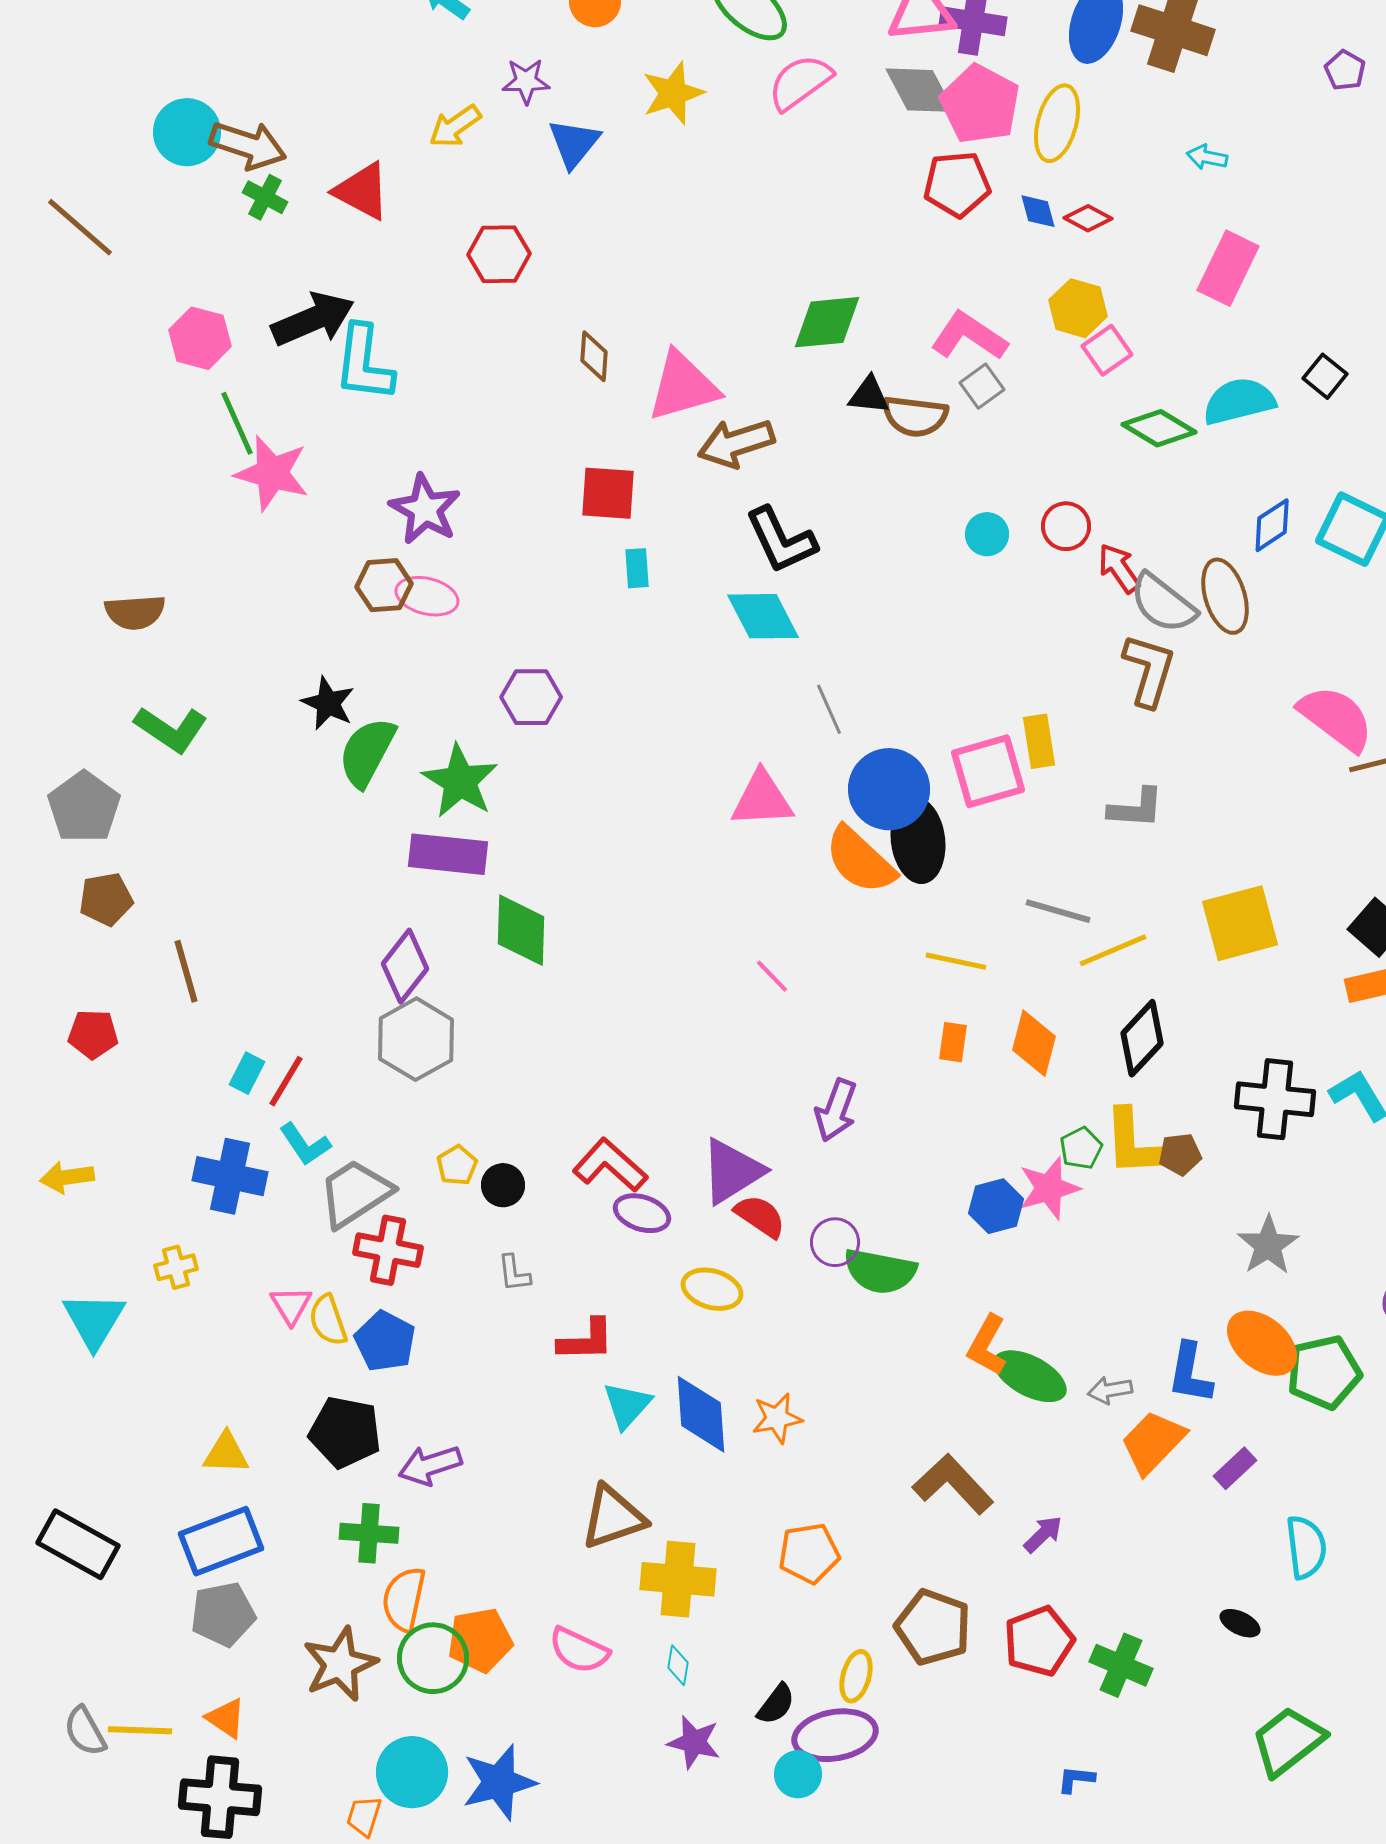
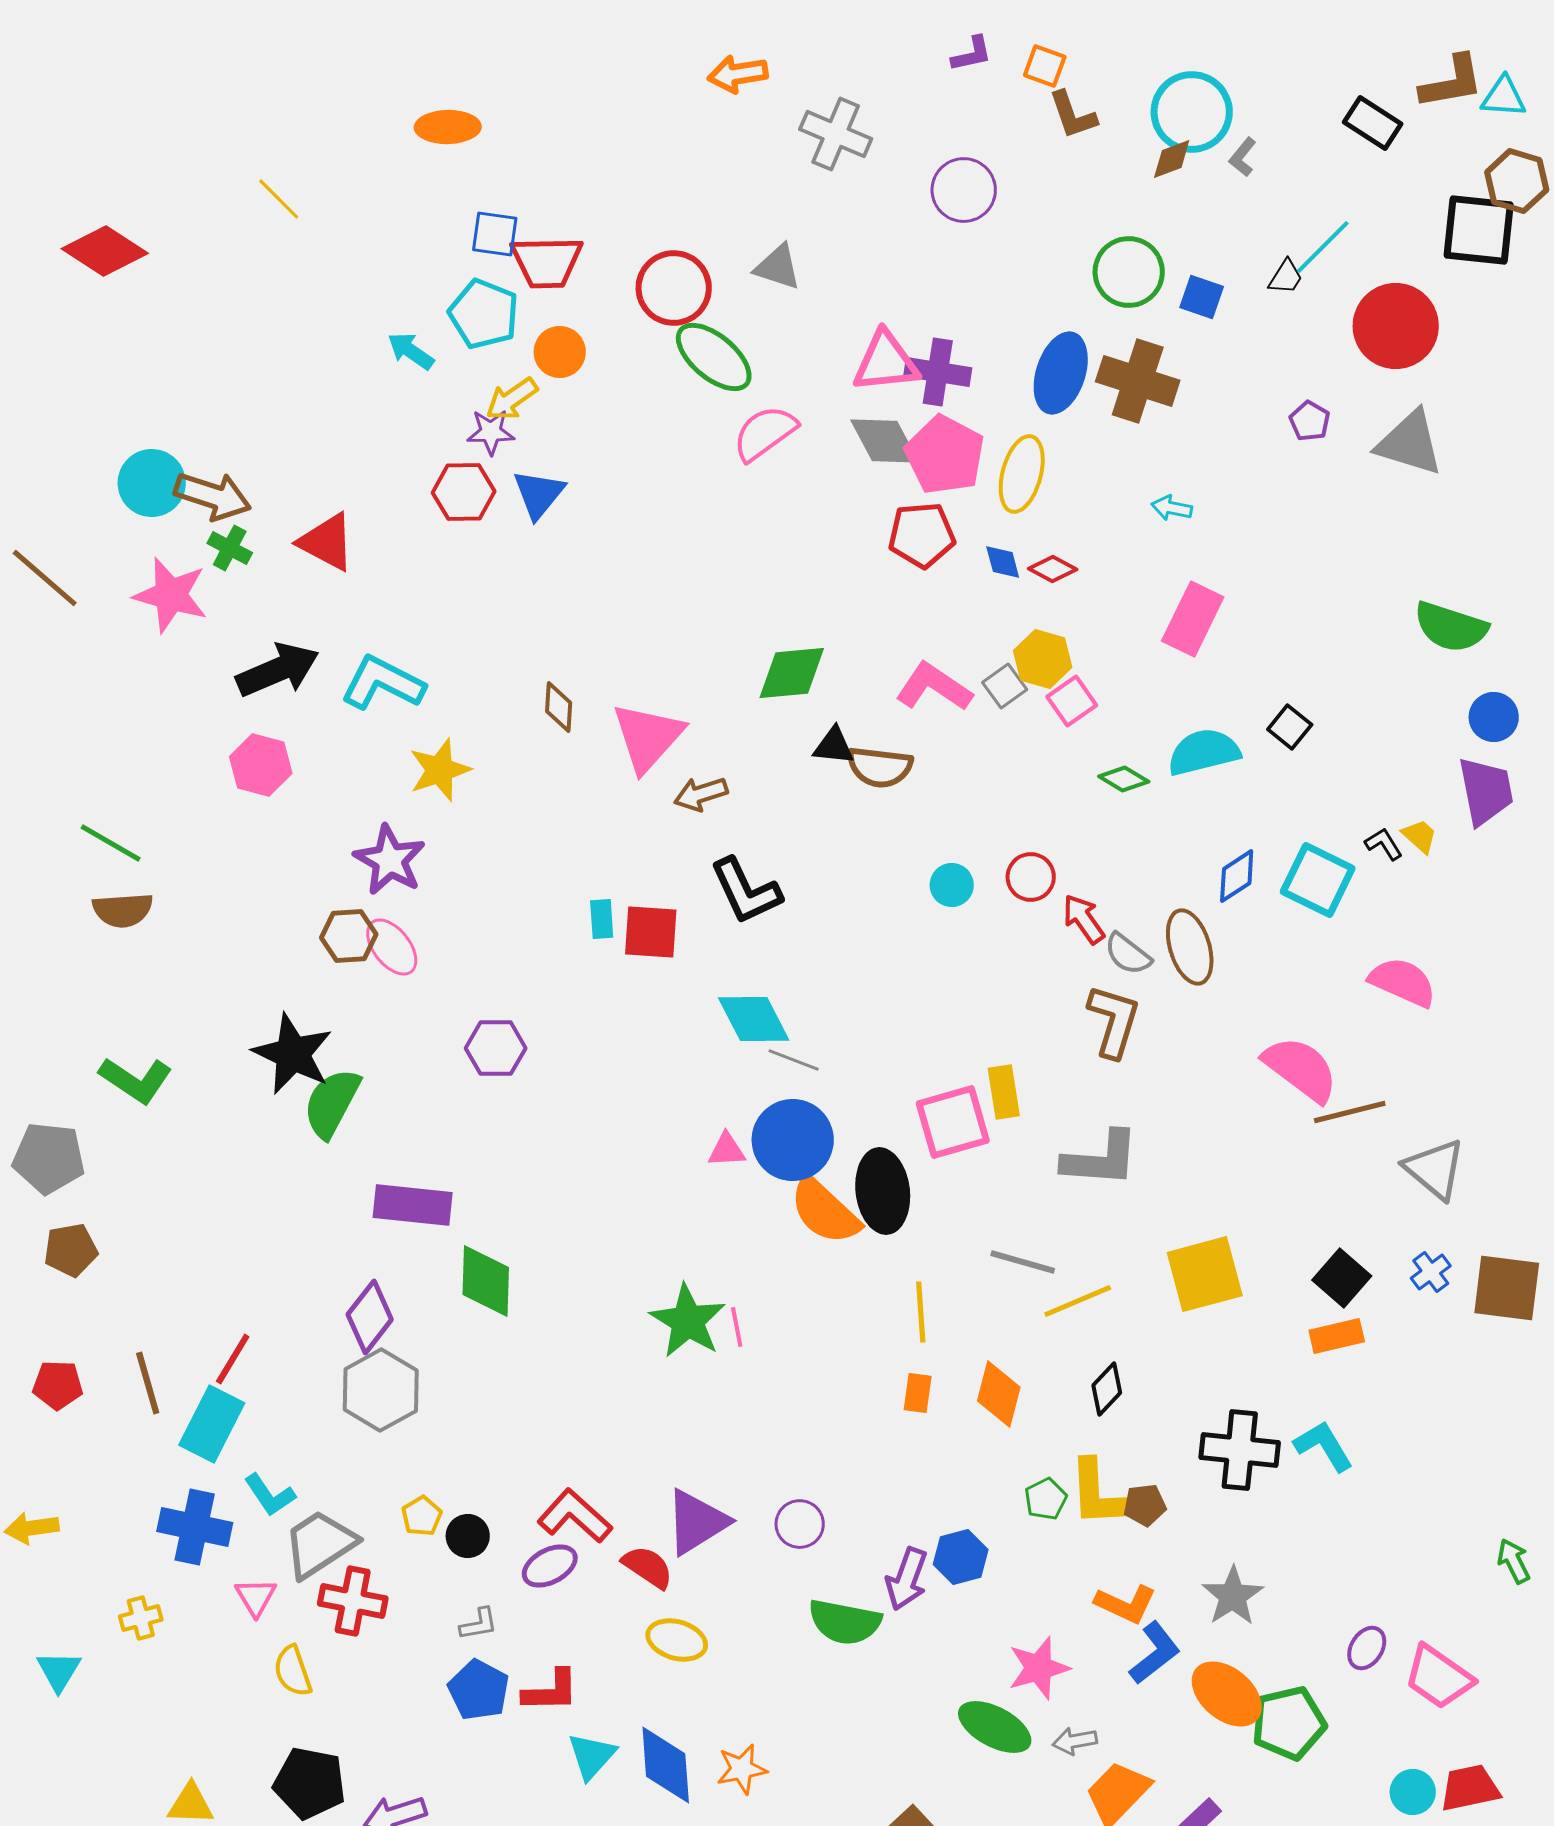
yellow star: (673, 93) -> (440, 770), moved
yellow arrow: (455, 126) -> (512, 399), moved
red hexagon: (499, 254) -> (464, 492), moved
pink hexagon: (200, 338) -> (261, 765), moved
cyan L-shape: (364, 363) -> (383, 683), moved, turned 110
pink triangle: (683, 386) -> (648, 737), turned -32
gray square: (982, 386) -> (1005, 686), moved
green line: (237, 423) -> (111, 843), moved, turned -36
green diamond: (1159, 428) -> (1124, 779), size x0.7
brown arrow: (736, 443) -> (701, 794), size x0.7
pink star: (272, 473) -> (171, 595), moved
red square: (608, 493) -> (651, 932), moved
pink ellipse: (427, 596) -> (392, 947), turned 38
gray semicircle: (1163, 603) -> (1128, 954), size x0.7
brown semicircle: (135, 612) -> (123, 910), moved
cyan diamond: (763, 616) -> (754, 1019), moved
black star: (328, 703) -> (293, 1054), size x1.5
gray line: (829, 709) -> (794, 1060), turned -45
green star: (460, 781) -> (688, 1321), moved
blue circle: (889, 789) -> (793, 1140), moved
pink triangle: (762, 799) -> (727, 1150), size x0.6
gray pentagon: (84, 807) -> (49, 1158), turned -30
gray L-shape: (1136, 808) -> (1101, 1159), size x1.4
yellow line: (956, 961) -> (921, 1312), turned 74
brown line: (186, 971) -> (148, 1383), moved
pink line: (772, 976) -> (737, 1327), turned 33
black diamond: (1142, 1038) -> (1107, 1389), size x0.7
cyan rectangle: (247, 1073) -> (212, 1424), size x1.8
red line: (286, 1081) -> (233, 1359), moved
purple arrow: (836, 1110) -> (907, 1579), moved
pink star: (1049, 1188) -> (1039, 1668), moved
purple ellipse: (642, 1213) -> (550, 1566), moved, turned -46
red semicircle: (760, 1216) -> (648, 1567), moved
purple circle: (835, 1242) -> (800, 1524), moved
gray L-shape: (514, 1273) -> (479, 1624), turned -93
pink triangle: (291, 1305) -> (256, 1597), moved
cyan triangle: (94, 1320) -> (59, 1671), size x0.7
blue pentagon: (385, 1341) -> (479, 1690), moved
orange L-shape: (987, 1345) -> (1126, 1604), moved, turned -94
blue L-shape: (1190, 1373) -> (1155, 1653), moved, turned -138

